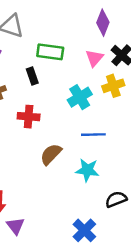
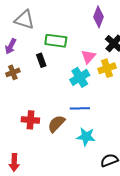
pink triangle: (94, 58) -> (88, 57), moved
red cross: (29, 117) -> (30, 120), moved
blue line: (93, 135) -> (80, 108), moved

